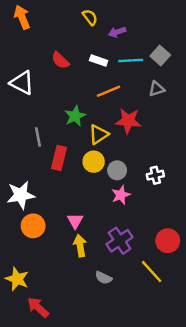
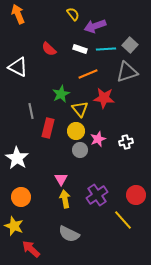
purple arrow: (117, 32) -> (95, 26), size x1.5
gray triangle: (157, 89) -> (127, 72), size x1.6
yellow triangle: (99, 134) -> (80, 109), turned -36
gray circle: (117, 170) -> (80, 150), moved
white star: (21, 195) -> (17, 158), turned -30
pink star: (121, 195) -> (98, 139), moved
orange circle: (33, 226) -> (21, 197), moved
gray semicircle: (103, 278) -> (69, 234), moved, size x1.5

